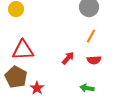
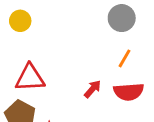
red semicircle: (94, 60) -> (129, 92), size x1.5

